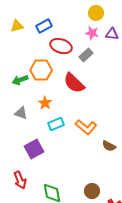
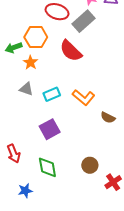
gray rectangle: (86, 55) -> (84, 21), size x1.5
orange star: (45, 103) -> (31, 62), moved
gray triangle: (21, 113) -> (26, 89), moved
purple square: (34, 149) -> (50, 129), moved

